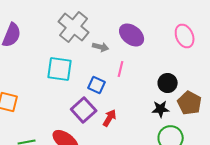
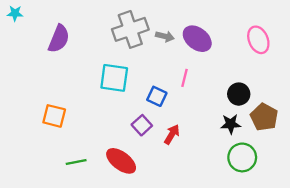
gray cross: (74, 27) -> (130, 29), turned 32
gray arrow: (101, 47) -> (165, 36), moved
purple square: (84, 110) -> (142, 125), size x0.7

